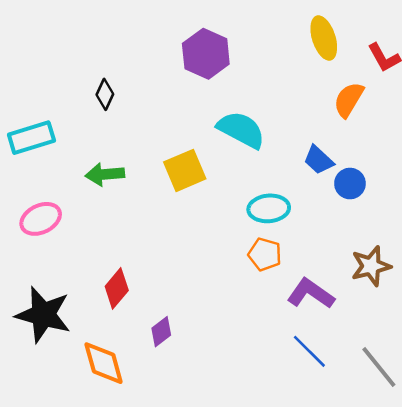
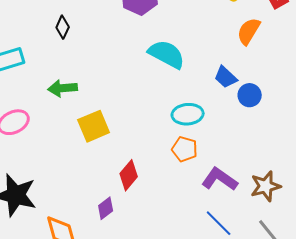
yellow square: (185, 170) -> (94, 126), moved
brown star: (371, 266) -> (266, 186), moved
red diamond: (117, 288) -> (129, 175), moved

